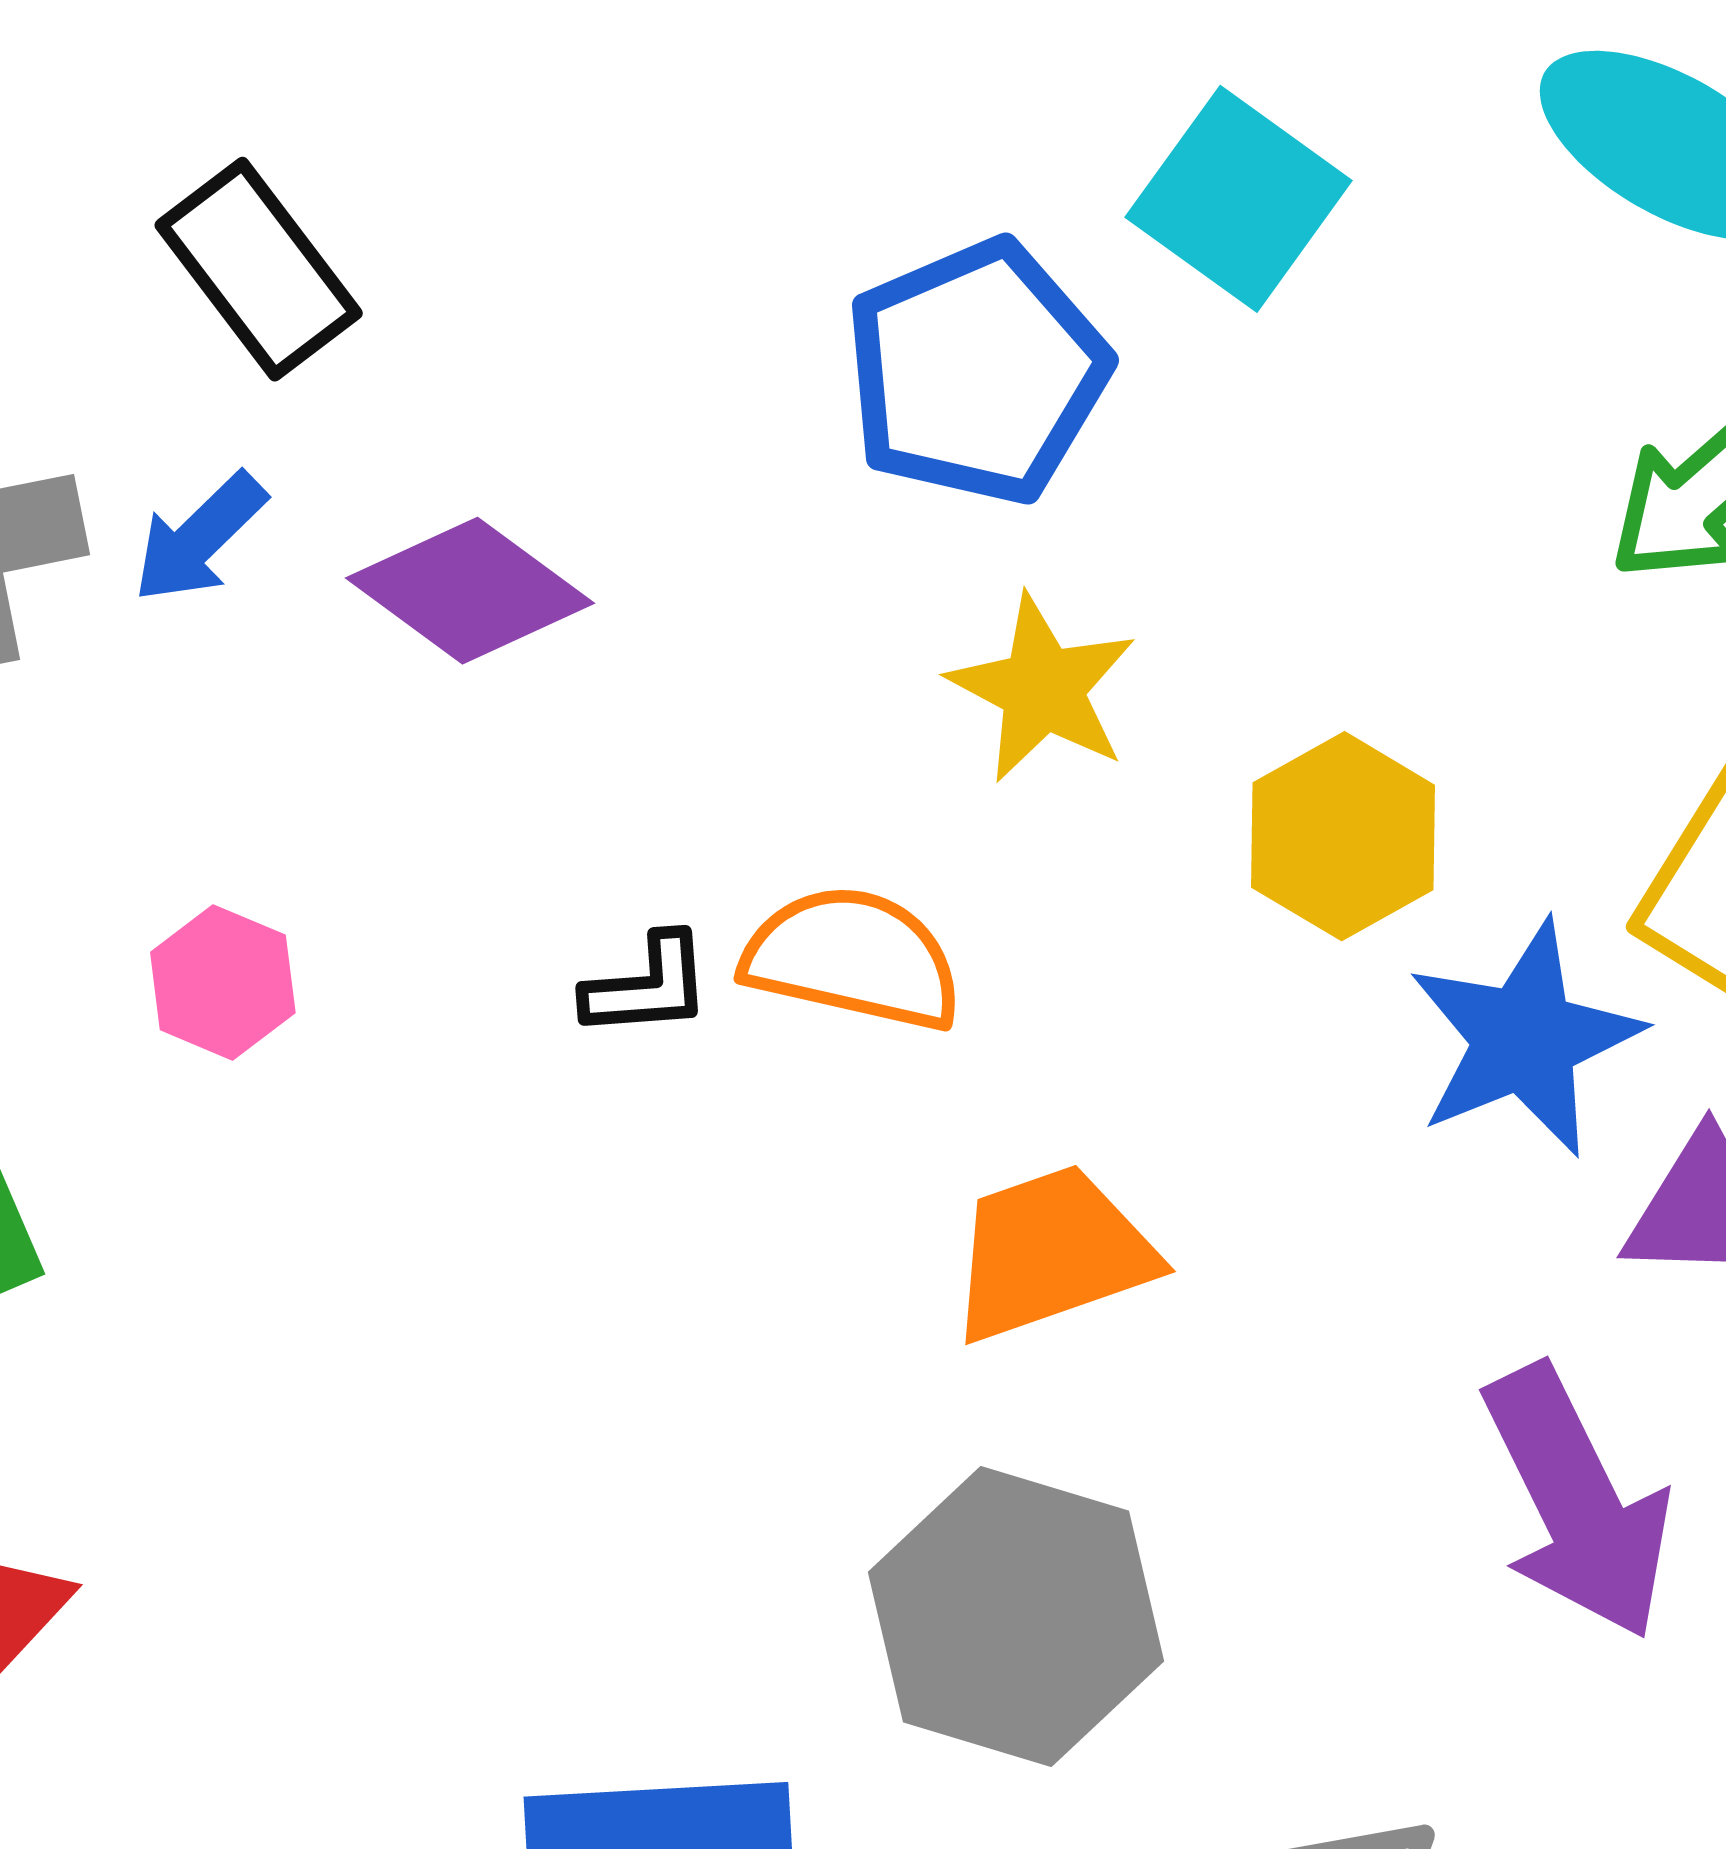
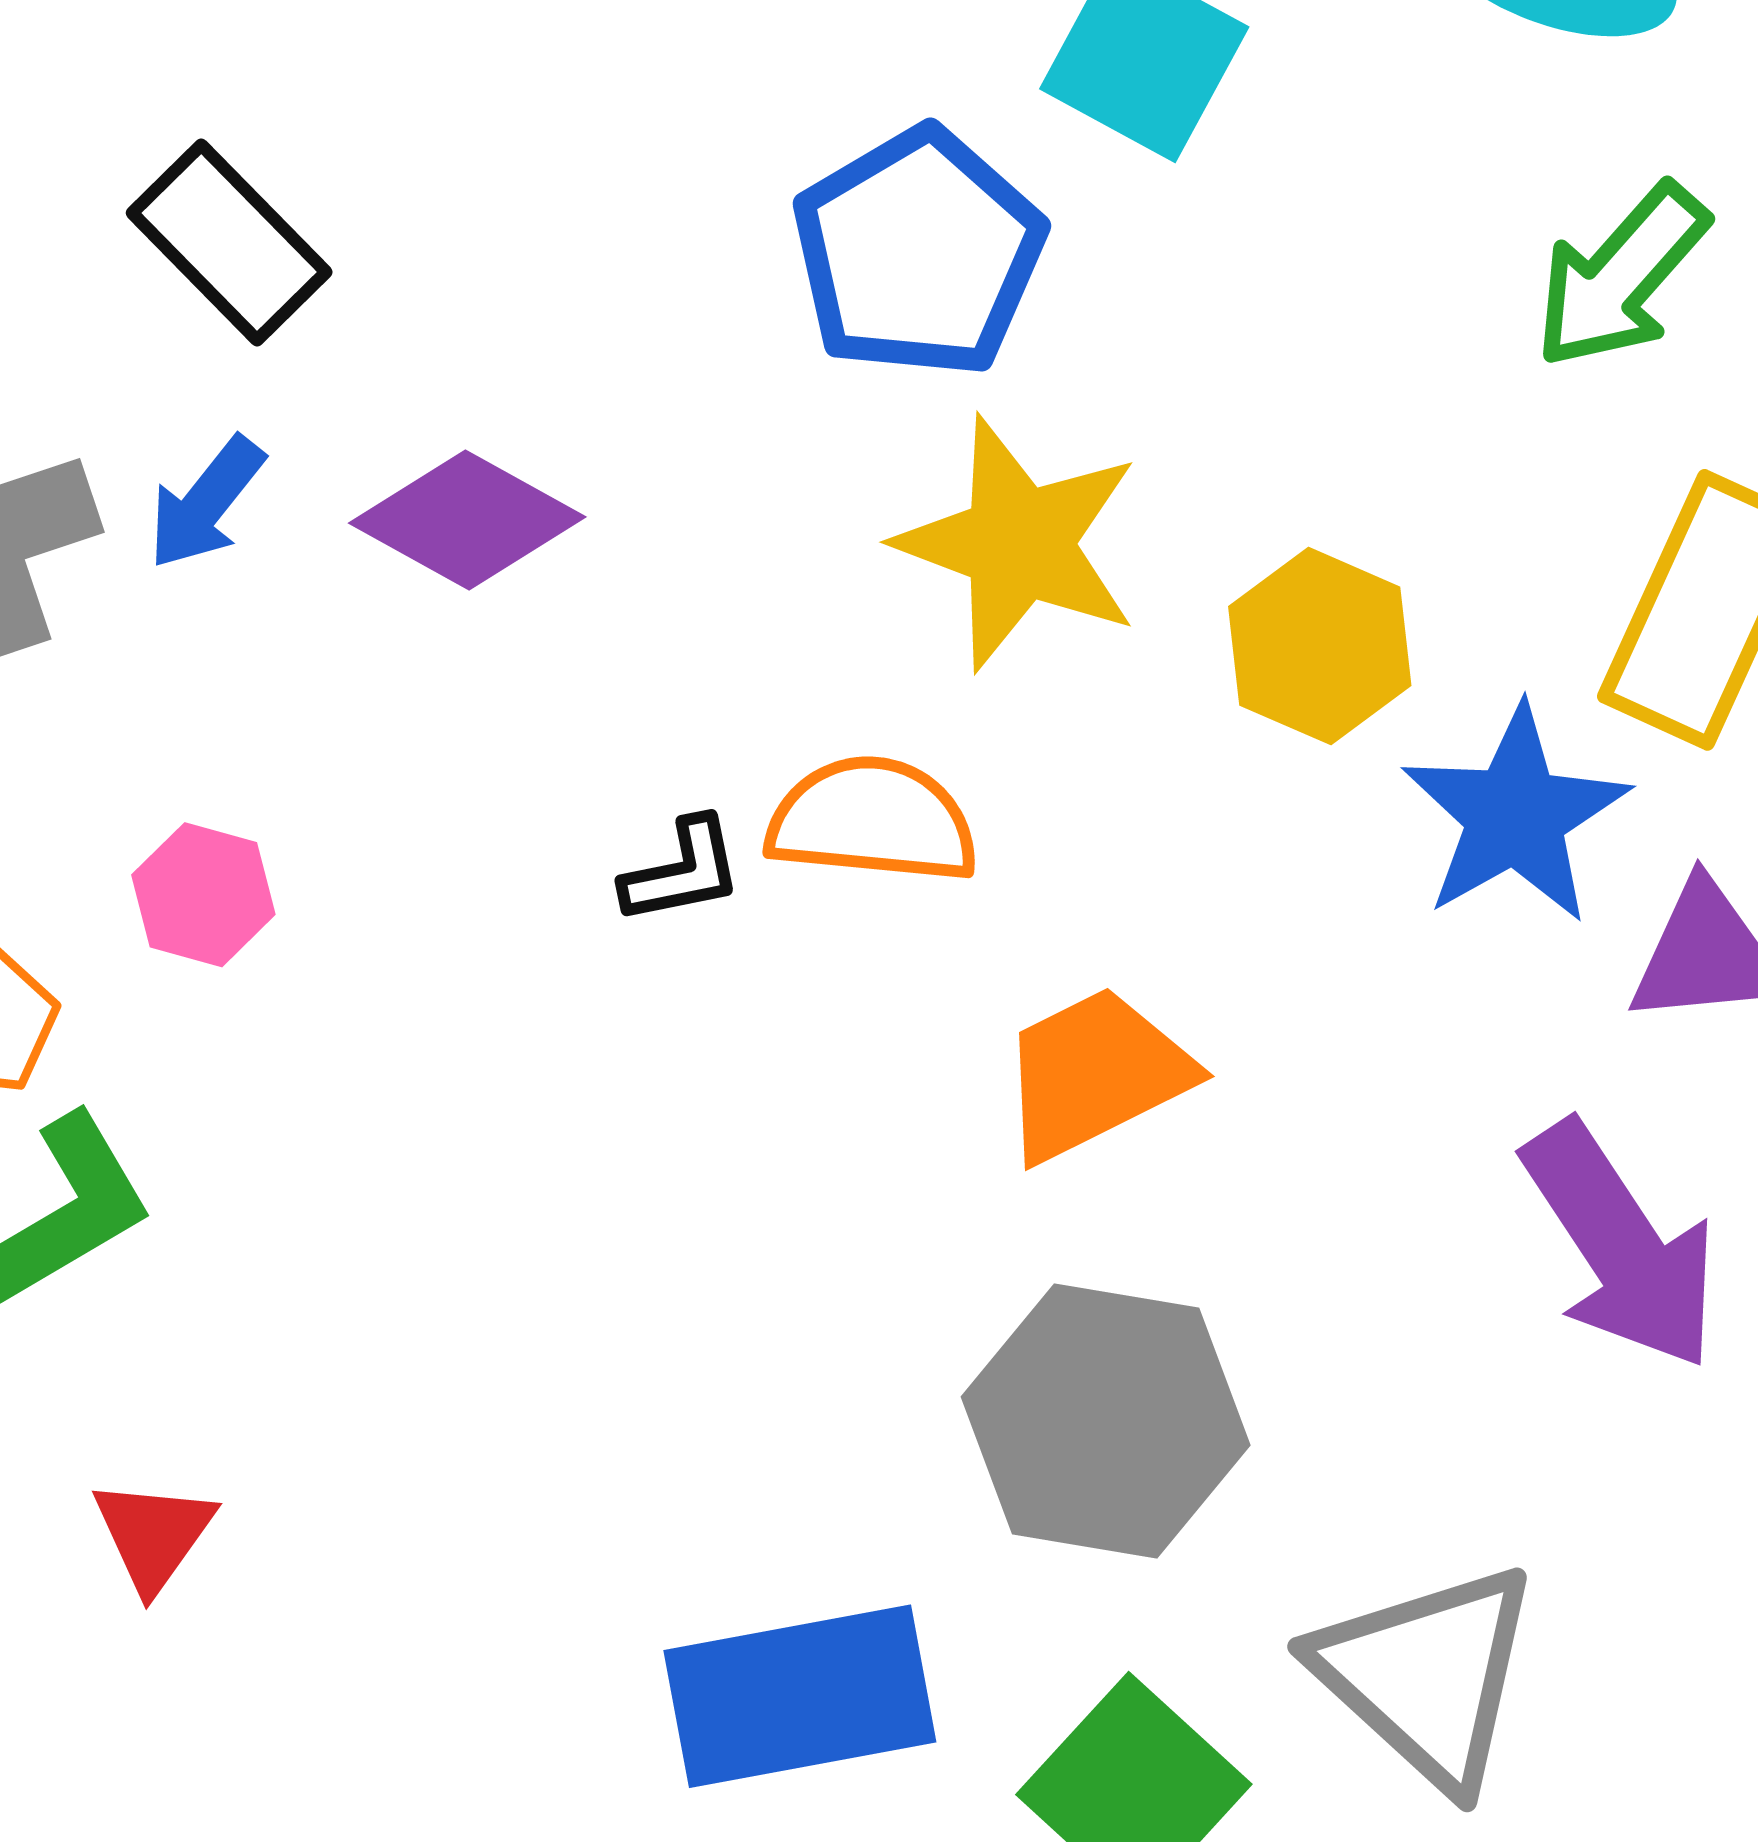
yellow star: (1042, 689) -> (1019, 543), size x1.4
pink hexagon: (223, 982) -> (203, 895), moved

